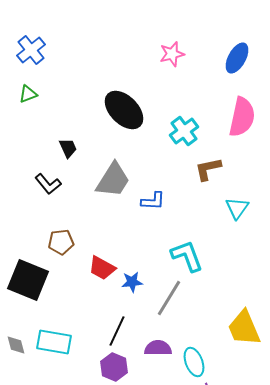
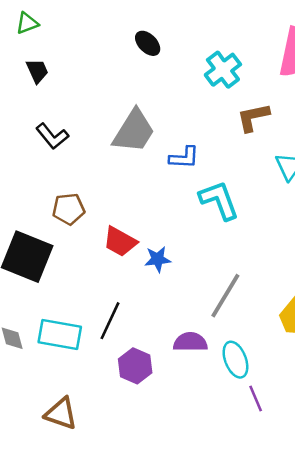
black ellipse: (124, 110) -> (148, 43), size x0.5
black trapezoid: (68, 148) -> (37, 71), moved
cyan L-shape: (187, 256) -> (219, 200), moved
gray line: (169, 298) -> (225, 296), moved
black line: (117, 331) -> (110, 321), moved

